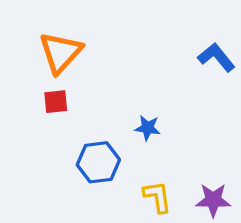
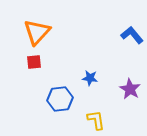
purple star: (213, 200) -> (130, 89), moved, turned 30

